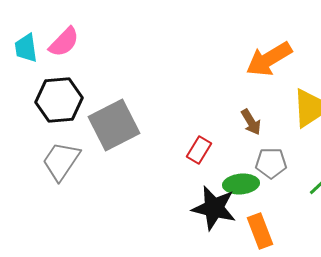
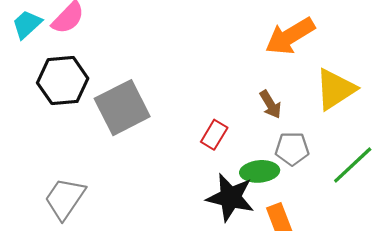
cyan trapezoid: (26, 48) -> (27, 24), turned 56
gray trapezoid: (61, 161) -> (65, 199), moved

